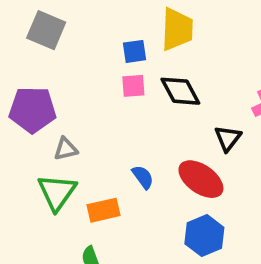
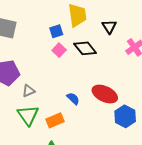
pink square: (133, 86) -> (59, 50), turned -32
black triangle: (228, 138) -> (109, 27), moved
blue hexagon: (204, 236) -> (125, 116), moved

